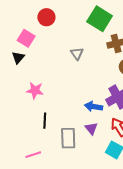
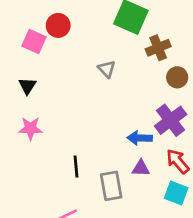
pink square: (26, 38) -> (34, 42), moved
pink star: (35, 90) -> (30, 128), moved
purple triangle: (91, 128) -> (141, 168), turned -40

